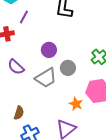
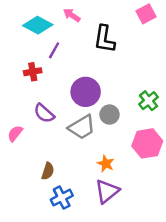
purple circle: (49, 50) -> (86, 92), size x1.5
orange star: (76, 104) -> (106, 164), moved

